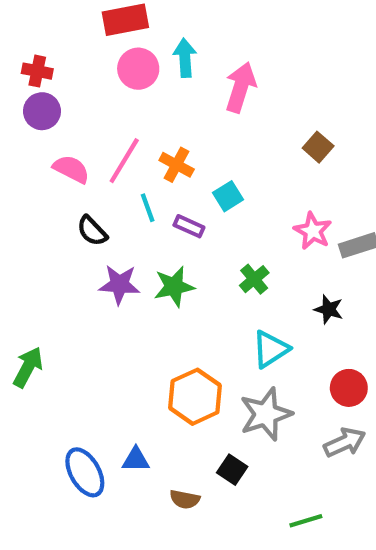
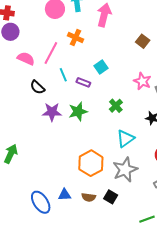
orange cross: (177, 165) -> (76, 38), moved
brown semicircle: (185, 499) -> (89, 197), moved

